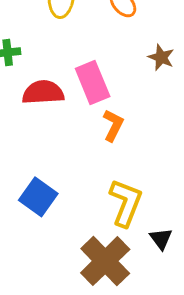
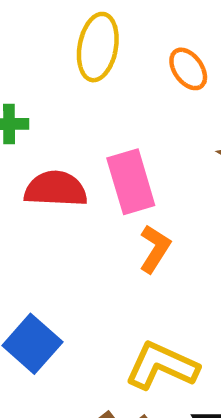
yellow L-shape: (126, 203) -> (162, 366), turned -93

